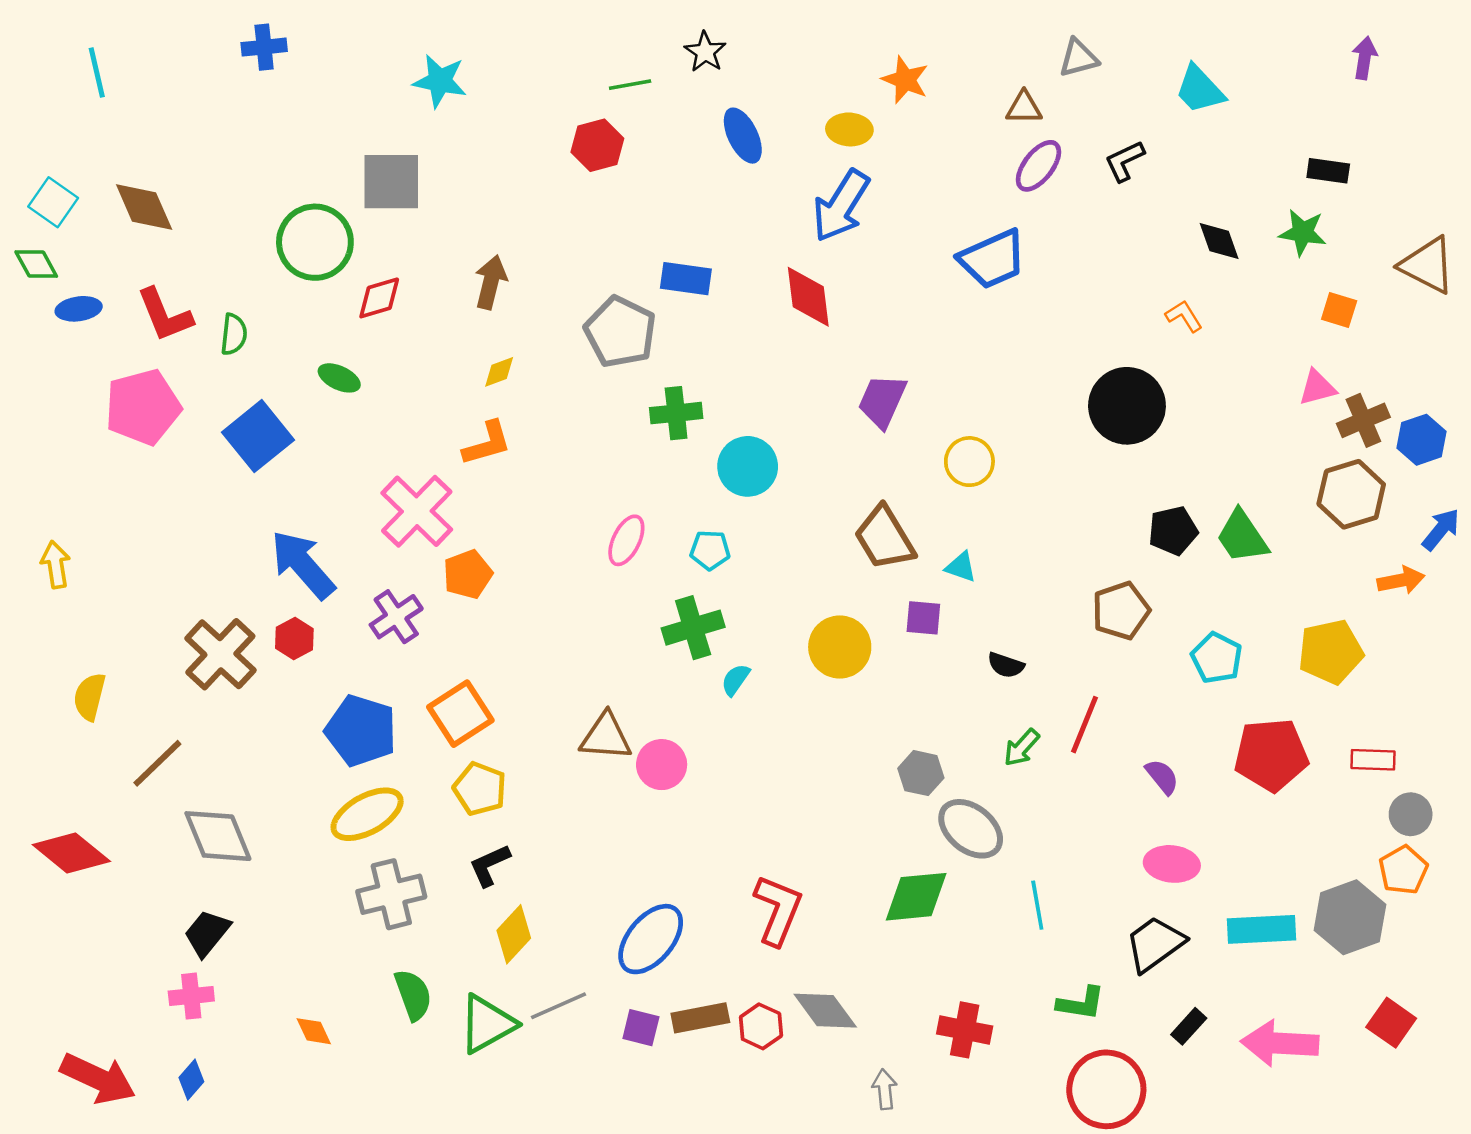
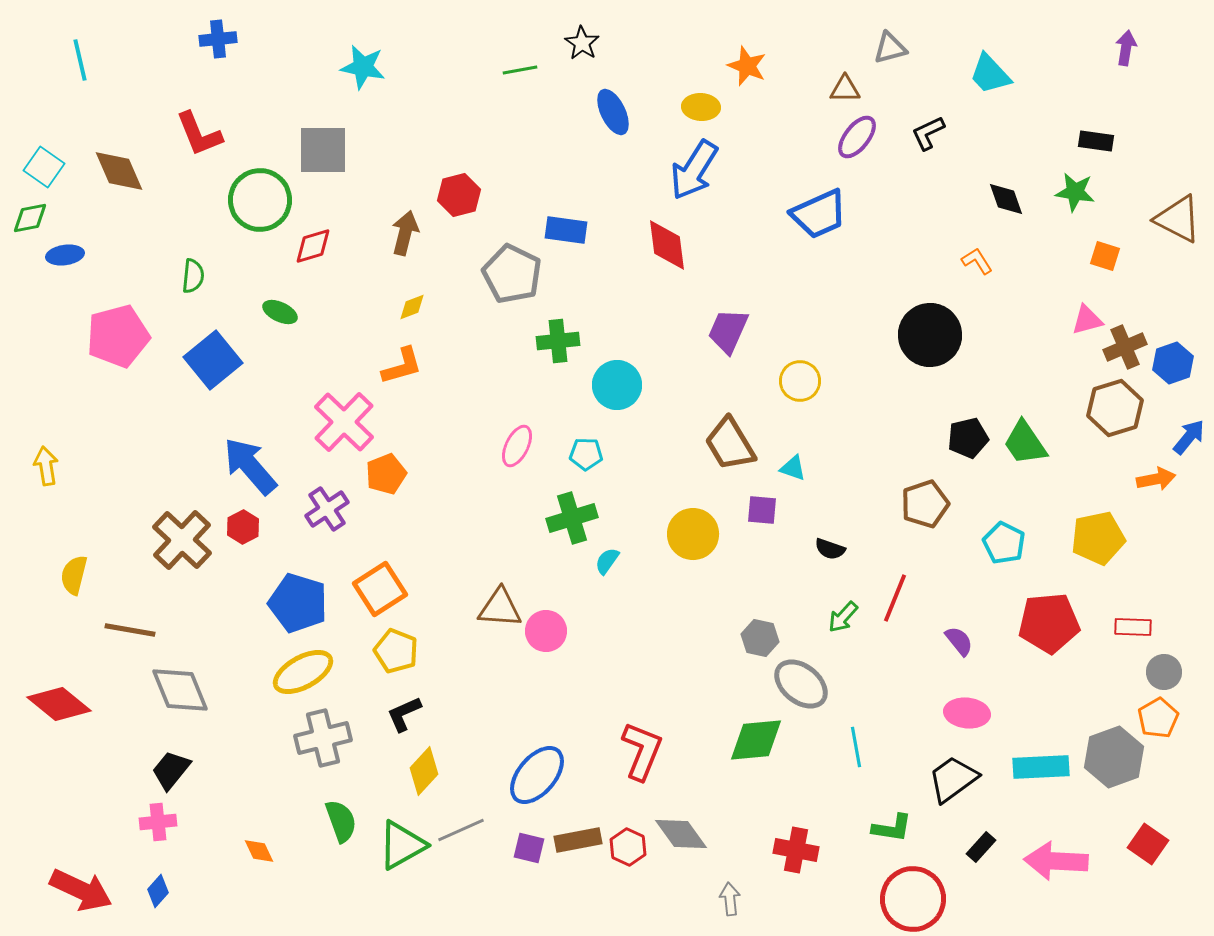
red hexagon: (597, 145) -> (459, 195), moved
green diamond: (36, 264) -> (30, 218), turned -72
red L-shape: (165, 315) -> (199, 134), moved
brown line: (157, 763) -> (130, 630), turned 54

